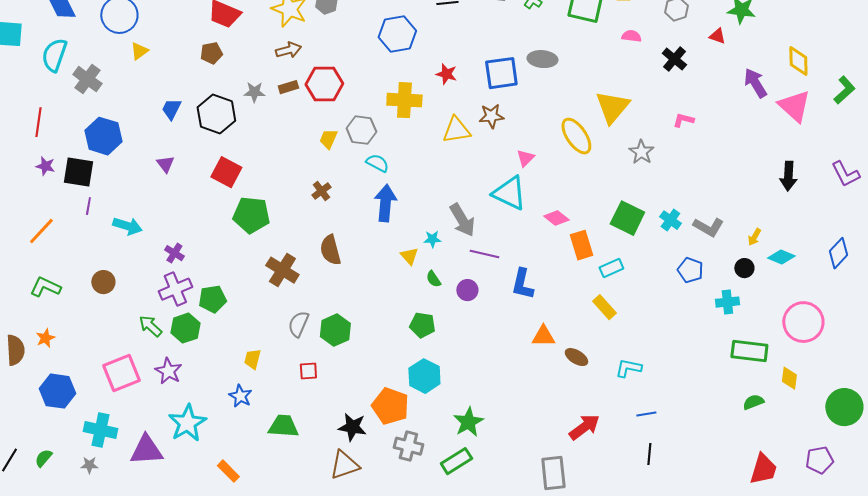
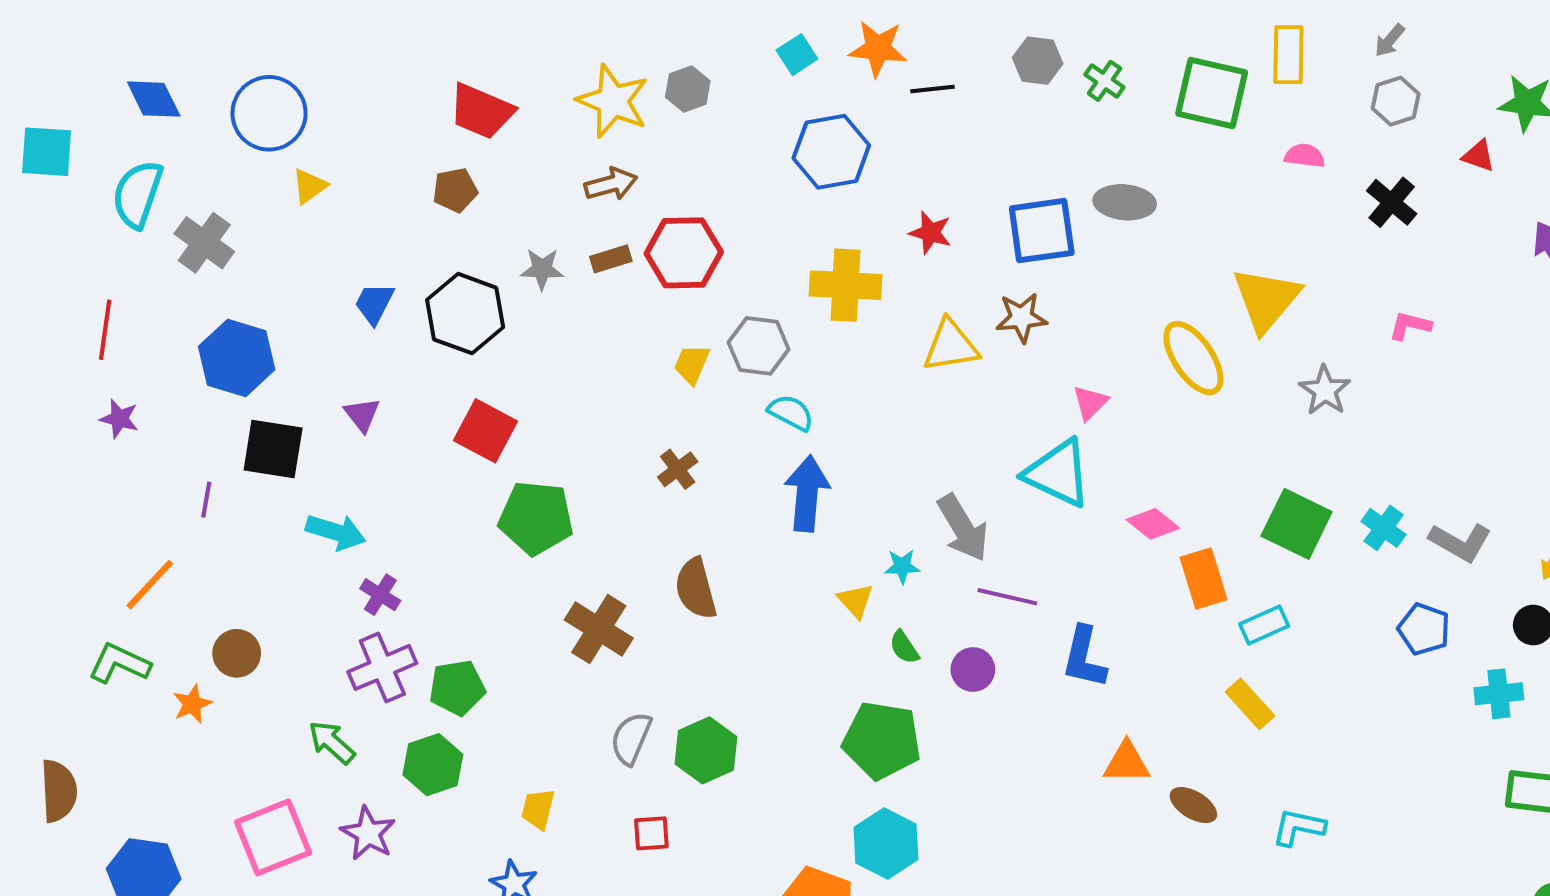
black square: (78, 172) -> (273, 449), moved
cyan arrow: (127, 226) -> (336, 532), moved
orange line: (41, 231) -> (150, 585), moved
green pentagon: (422, 325) -> (882, 740), size x1.5
green hexagon: (185, 328) -> (433, 765), moved
orange star: (45, 338) -> (192, 704), moved

